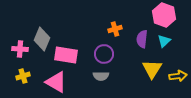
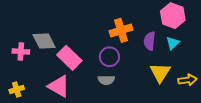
orange cross: (115, 29) -> (121, 30), size x1.5
gray diamond: (42, 39) -> (44, 41), turned -50
pink rectangle: (66, 55) -> (69, 58), turned 35
yellow cross: (23, 76) -> (17, 89), moved

